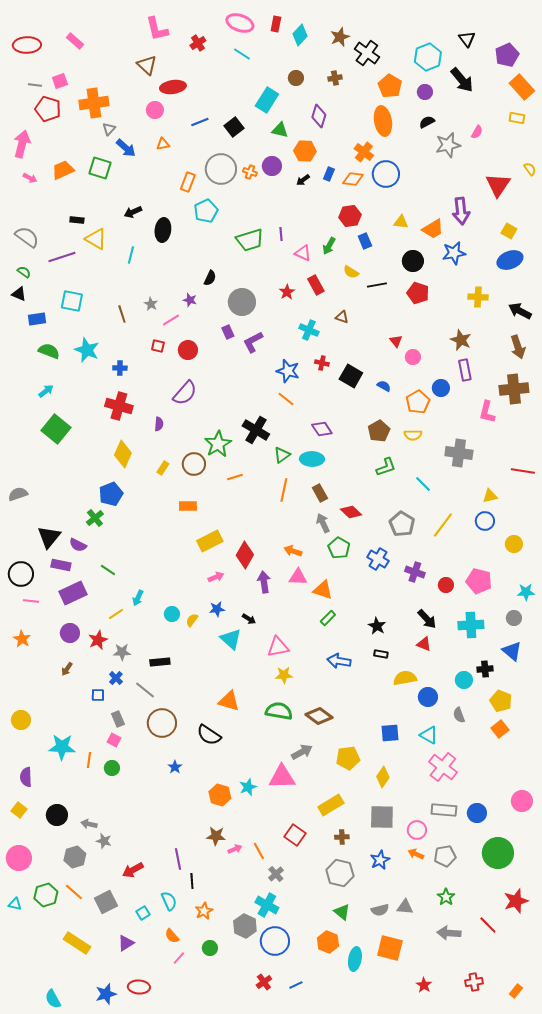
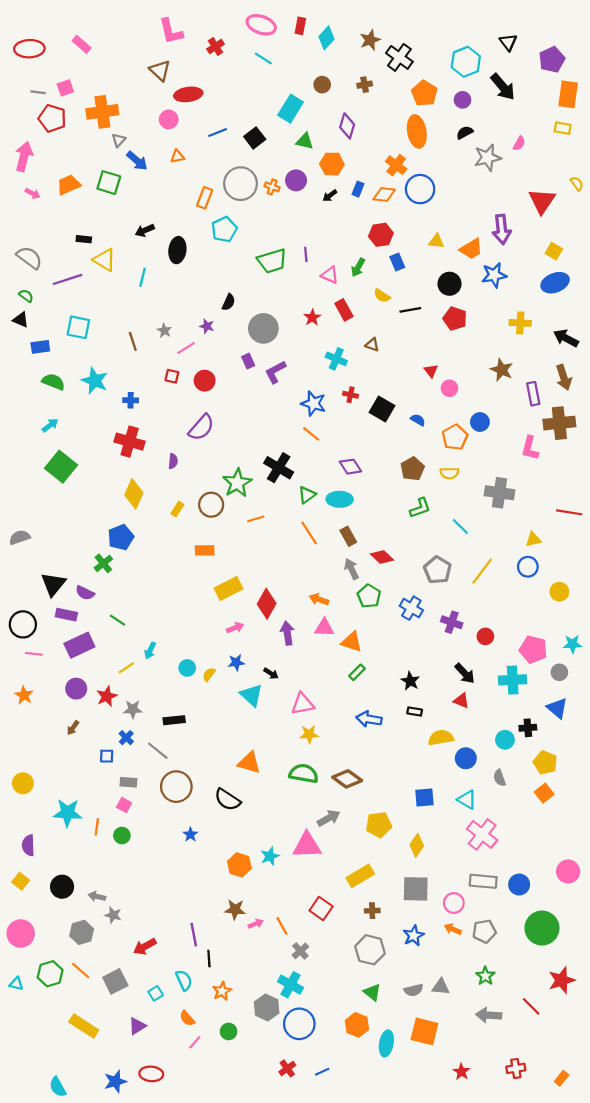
orange rectangle: (522, 87) -> (568, 94), turned 50
purple rectangle: (465, 370) -> (533, 394), moved
orange line: (284, 490) -> (309, 533), turned -45
pink pentagon: (479, 581) -> (533, 649), moved
gray rectangle: (118, 719) -> (128, 782), turned -63

